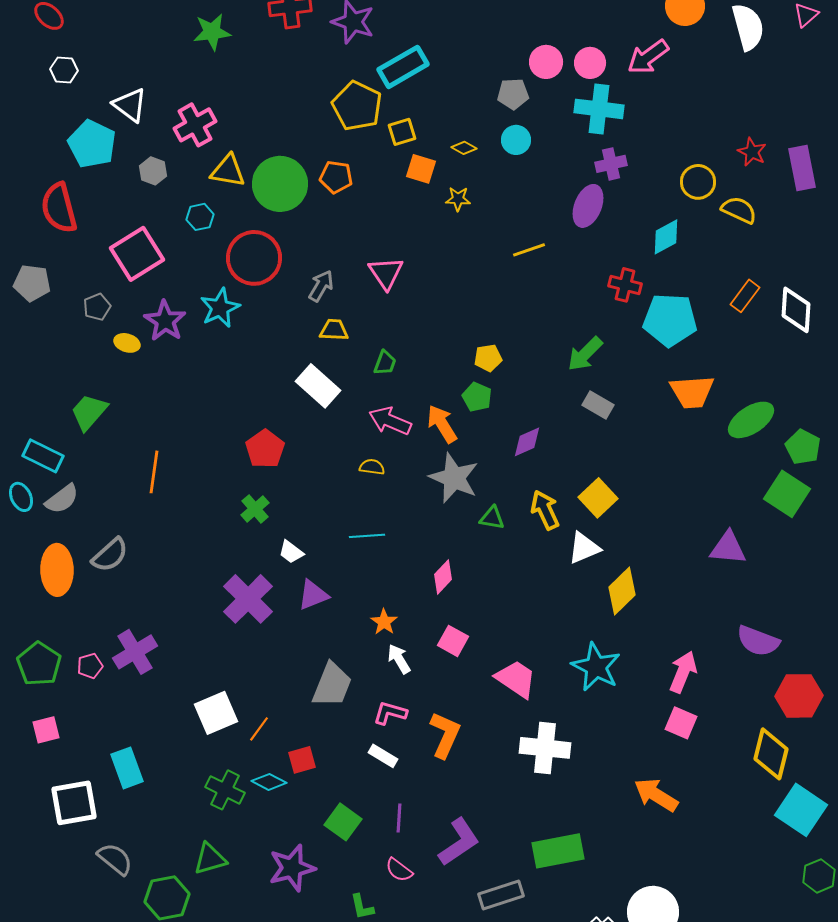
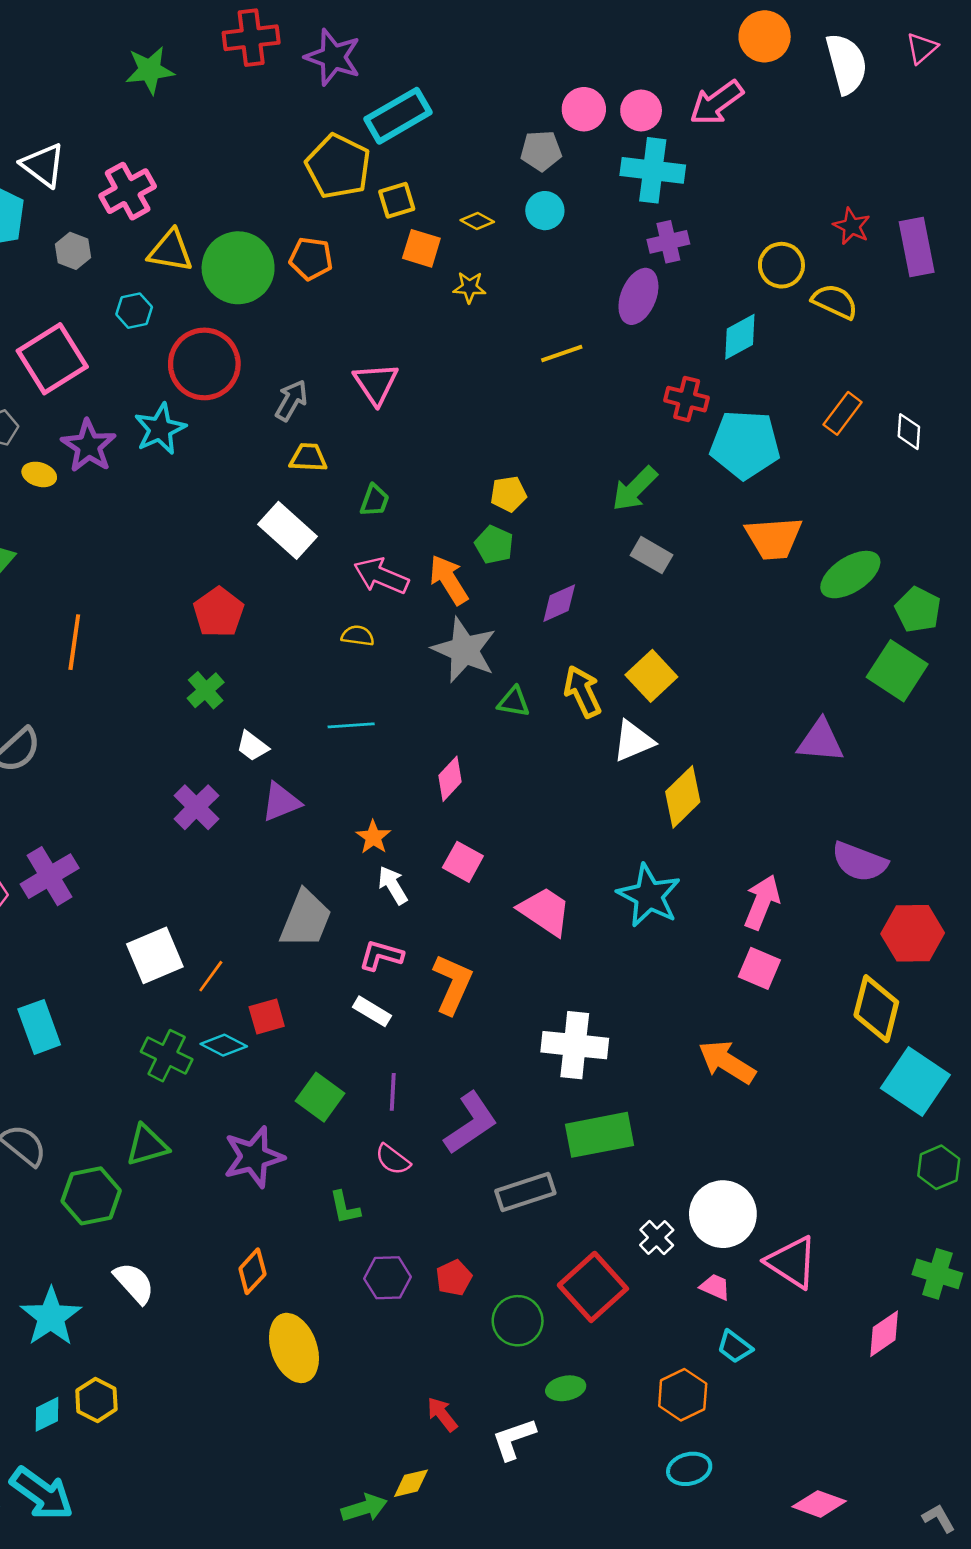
white diamond: (796, 310) -> (909, 432), size x0.6
purple cross: (248, 599) -> (196, 807), size x0.7
white cross: (545, 748) -> (575, 1045), moved

